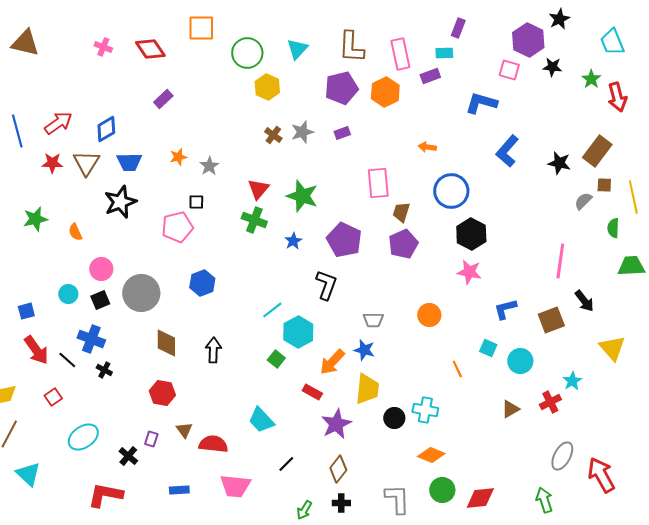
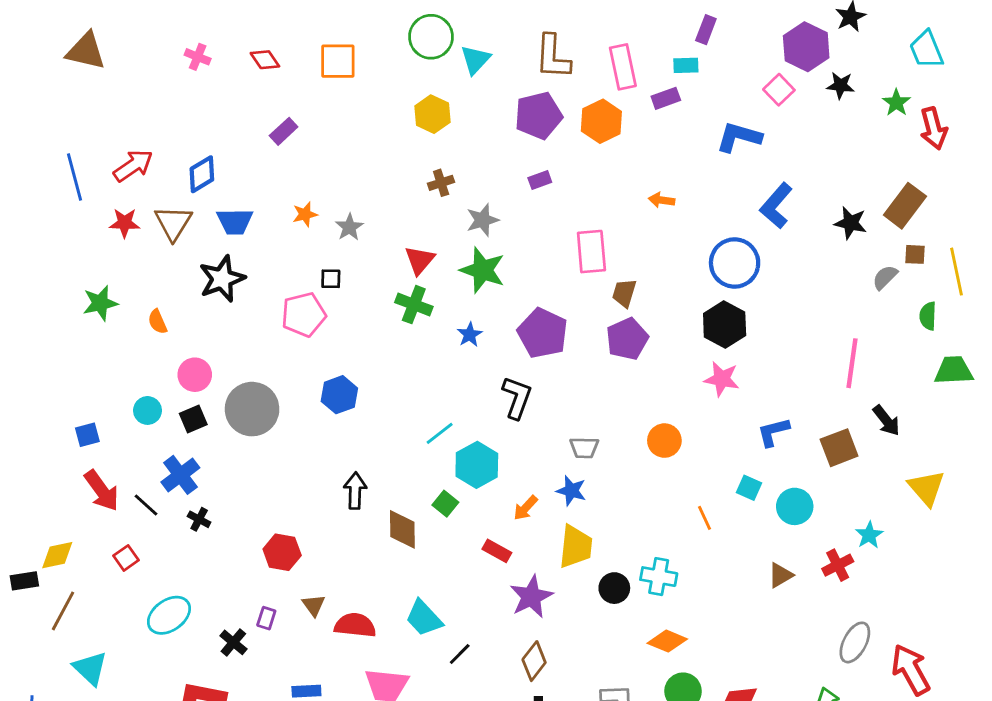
orange square: (201, 28) -> (338, 61), moved
red diamond: (150, 49) -> (265, 60), size x0.7
green circle: (247, 53) -> (431, 37), moved
pink square: (509, 70) -> (779, 90), turned 30
gray star: (302, 132) -> (483, 220), moved
brown cross: (273, 135) -> (441, 183), turned 36
blue circle: (451, 191) -> (735, 263), moved
blue cross: (91, 339) -> (180, 475), turned 32
brown diamond: (166, 343) -> (402, 529), moved
orange arrow: (332, 362) -> (526, 508), size x0.7
cyan trapezoid: (261, 420) -> (424, 618), moved

